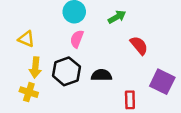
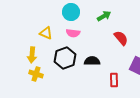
yellow triangle: (26, 39) -> (46, 33), moved
pink semicircle: (77, 39) -> (73, 33), turned -104
yellow arrow: (35, 67) -> (32, 55), moved

